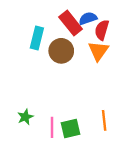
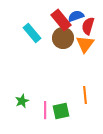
cyan rectangle: (37, 38) -> (32, 33), turned -54
brown circle: (61, 51) -> (63, 38), moved
orange line: (104, 120) -> (85, 95), moved

